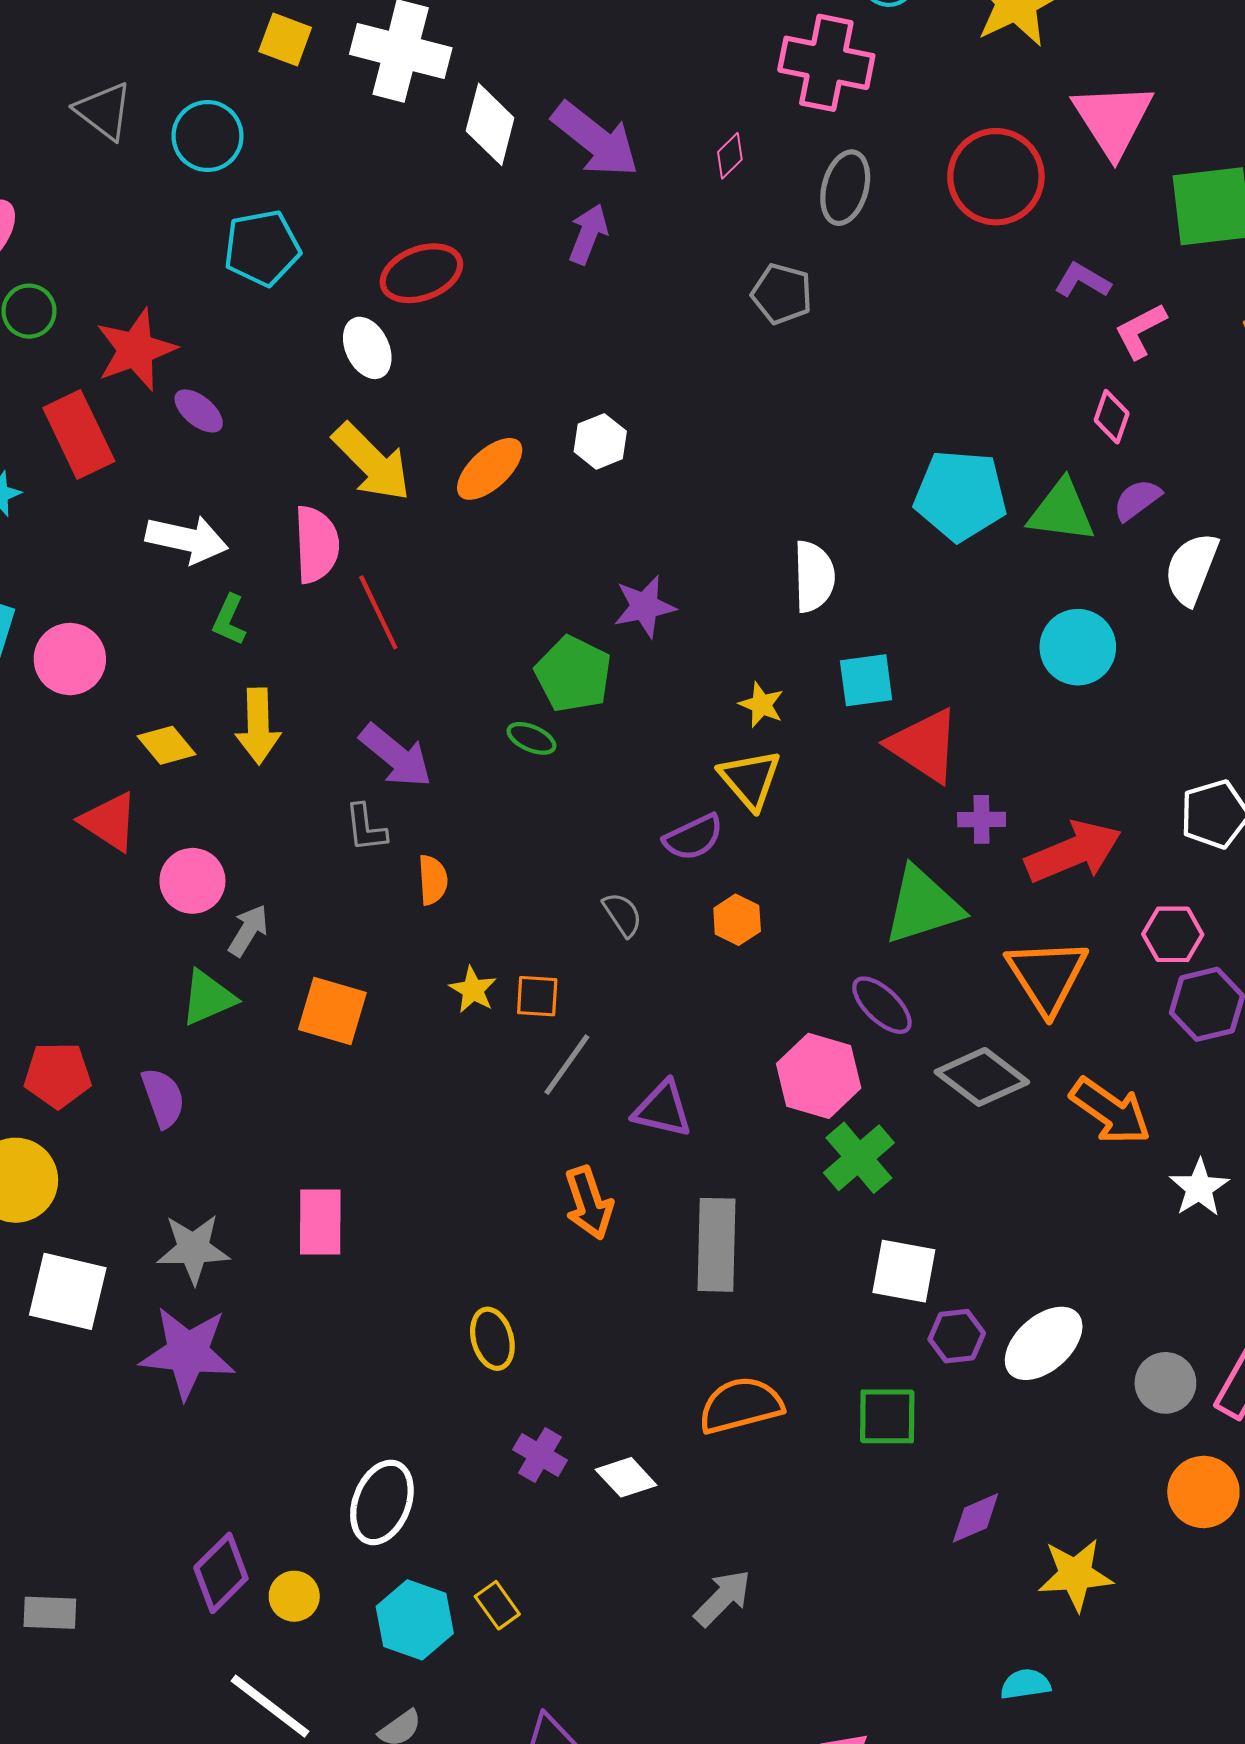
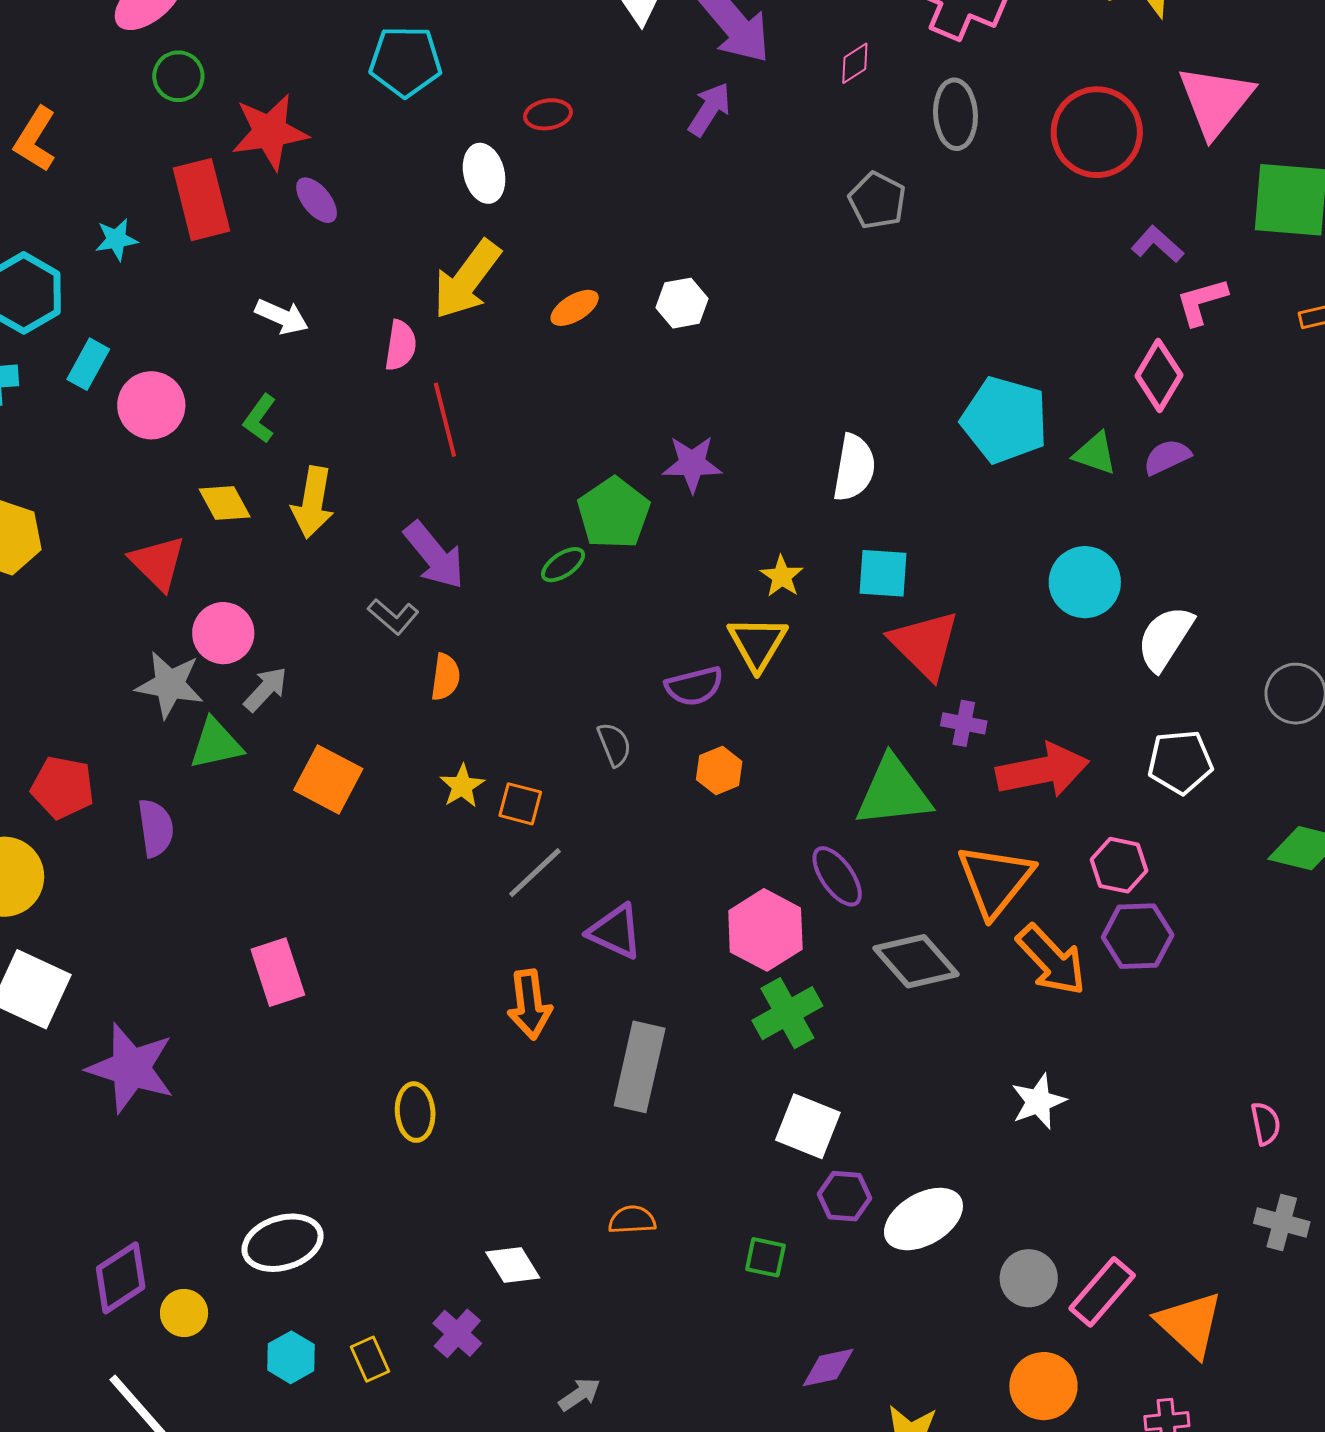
gray ellipse: (845, 188) -> (955, 114), turned -30
red ellipse: (421, 273) -> (548, 114), size x0.6
pink diamond: (1112, 417) -> (1159, 376), size x1.4
yellow arrow: (372, 462) -> (467, 280), turned 70
orange ellipse: (490, 469) -> (575, 308), size x0.7
green triangle: (1062, 511) -> (1095, 453), size x0.7
white arrow: (187, 539) -> (282, 317), size x0.7
pink semicircle: (316, 544) -> (401, 345), size x0.7
white semicircle: (1192, 569) -> (1165, 638), moved
green L-shape: (229, 620) -> (260, 419), moved
green ellipse: (531, 738) -> (563, 565), turned -69
gray L-shape: (366, 828) -> (393, 616), turned -54
orange arrow: (1110, 1111) -> (1051, 960), moved
white star: (1199, 1188) -> (1038, 1101), moved
pink rectangle: (320, 1222) -> (278, 972), turned -30
gray star: (193, 1249) -> (170, 685), moved
orange semicircle: (741, 1405) -> (632, 1220), size x0.6
green square: (887, 1416) -> (765, 1257), size x0.7
purple cross: (540, 1455) -> (457, 1333), moved
white ellipse: (382, 1502) -> (283, 1243), turned 40
gray arrow: (723, 1598) -> (580, 1394), size x0.7
cyan hexagon: (415, 1620) -> (291, 1357), size x0.7

